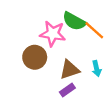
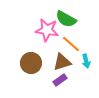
orange line: (94, 30) -> (71, 44), moved
brown circle: (35, 57) -> (31, 63), moved

